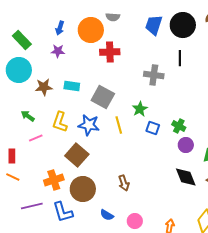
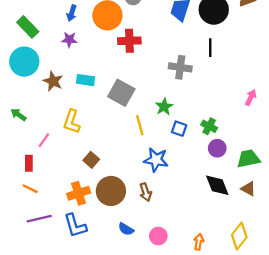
brown star: (44, 87) -> (53, 81), turned 30
green arrow: (28, 116) -> (18, 115), moved
blue star: (89, 125) -> (156, 160), moved
pink line: (36, 138) -> (44, 140), turned -32
brown square: (77, 155) -> (91, 160), size x0.6
red rectangle: (12, 156) -> (29, 163), moved
orange line: (13, 177) -> (30, 189), moved
orange cross: (54, 180) -> (79, 193), moved
brown circle: (83, 189) -> (111, 191), moved

